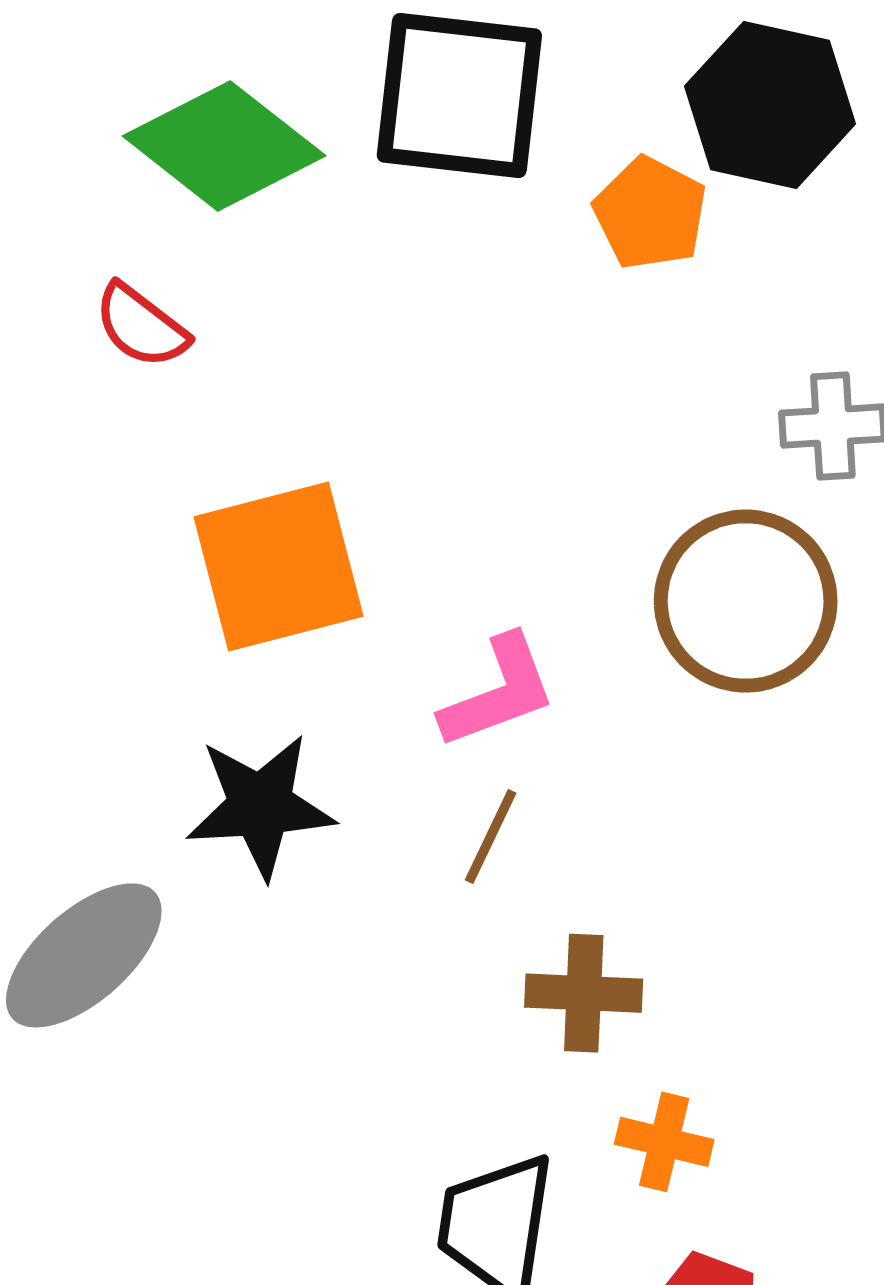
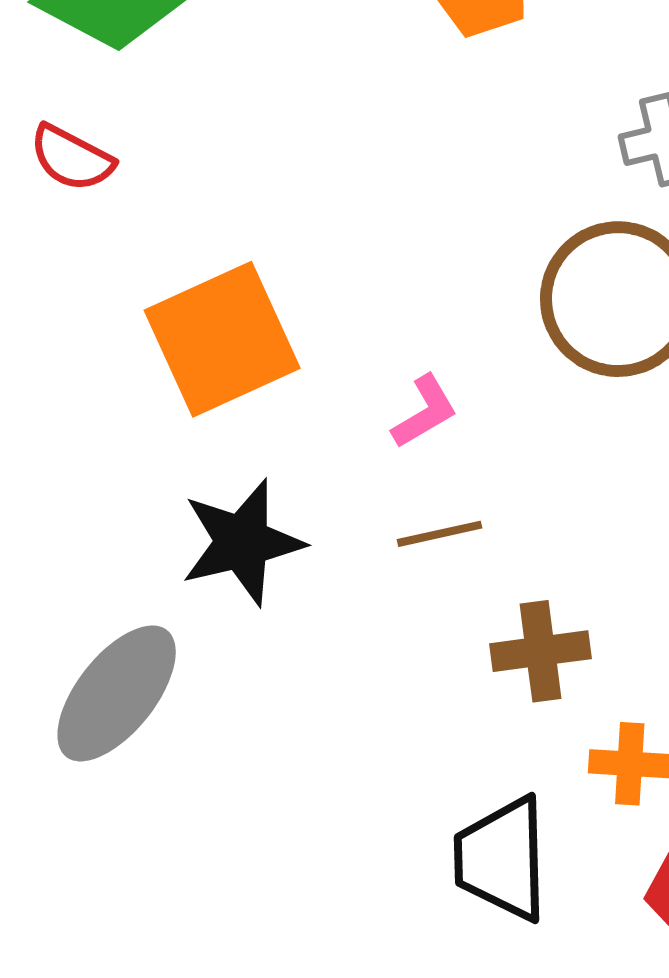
pink L-shape: (498, 692) -> (425, 412), size x0.7
brown line: (491, 837) -> (440, 534), turned 62

